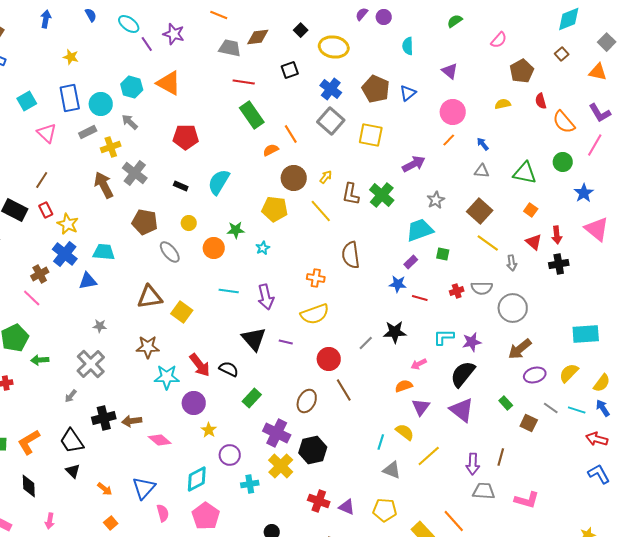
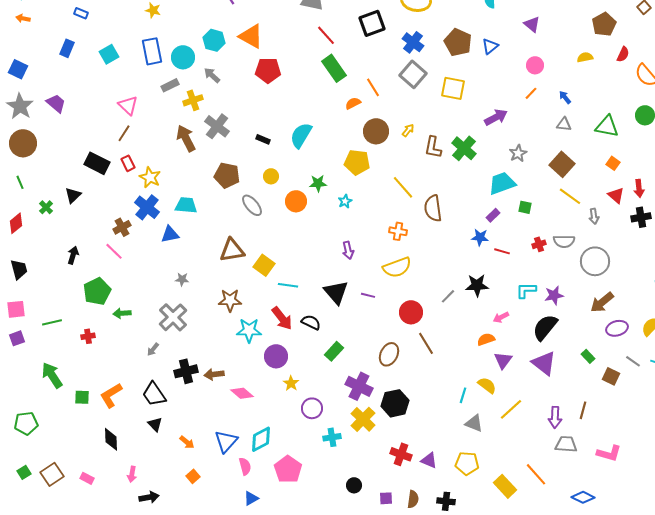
black square: (290, 70) -> (372, 23), size x1.5
red line: (244, 82) -> (326, 35), turned 40
red semicircle: (541, 101) -> (623, 54), turned -140
pink circle: (453, 112) -> (535, 65), size x0.7
pink triangle: (47, 133) -> (128, 105), moved
red pentagon: (186, 137) -> (268, 70), moved
yellow line: (321, 211) -> (403, 187), moved
cyan line: (229, 291) -> (288, 285), moved
purple arrow: (266, 297) -> (348, 250), size x0.7
cyan diamond: (197, 479) -> (261, 439), moved

